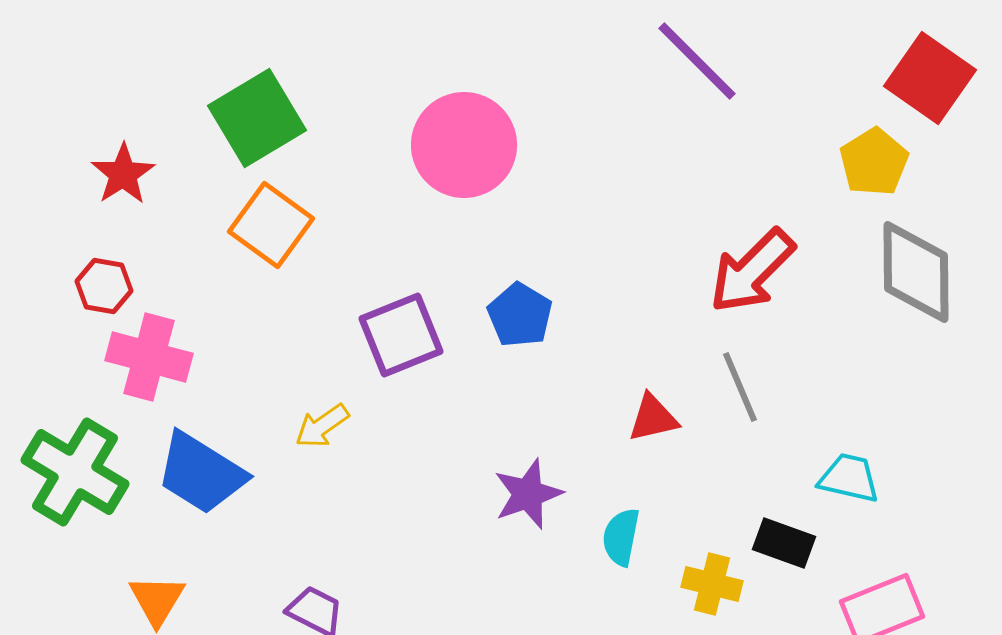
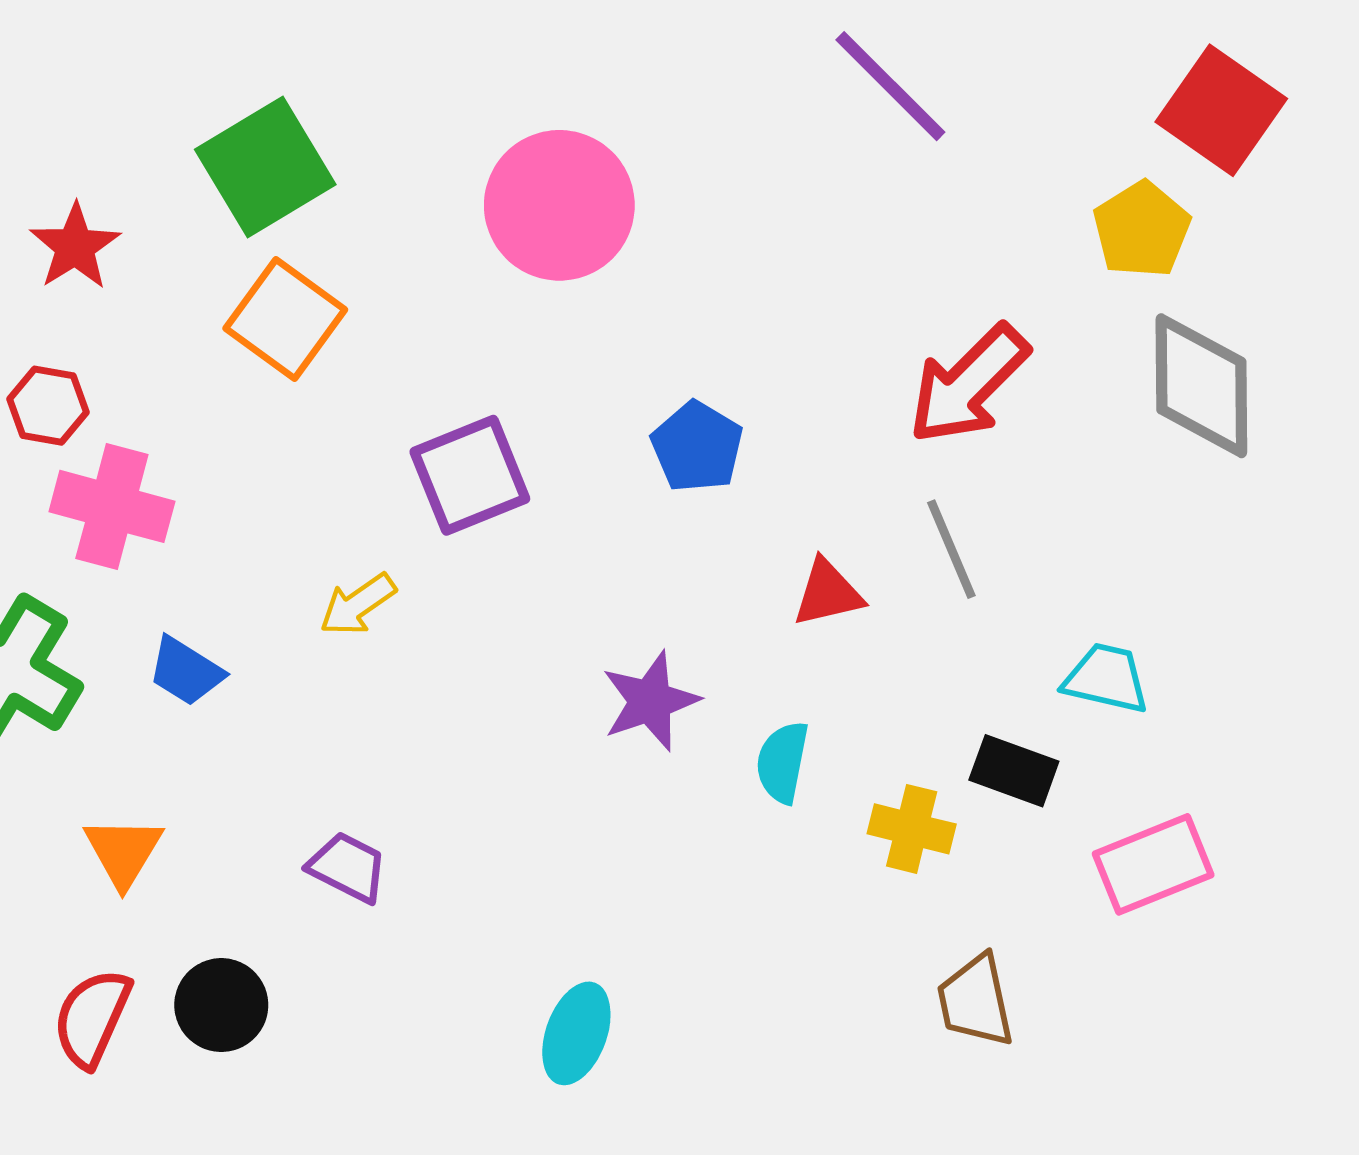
blue pentagon: (520, 315) -> (697, 447), moved
blue trapezoid: (201, 473) -> (186, 671), size x0.6

